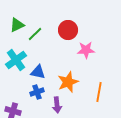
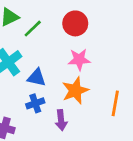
pink star: (86, 50) -> (79, 60), moved

